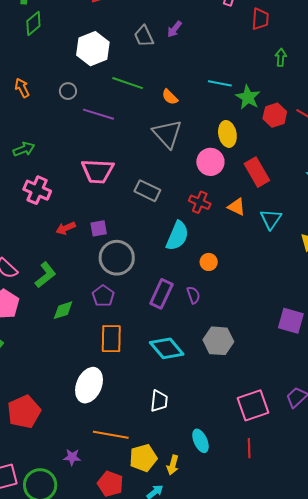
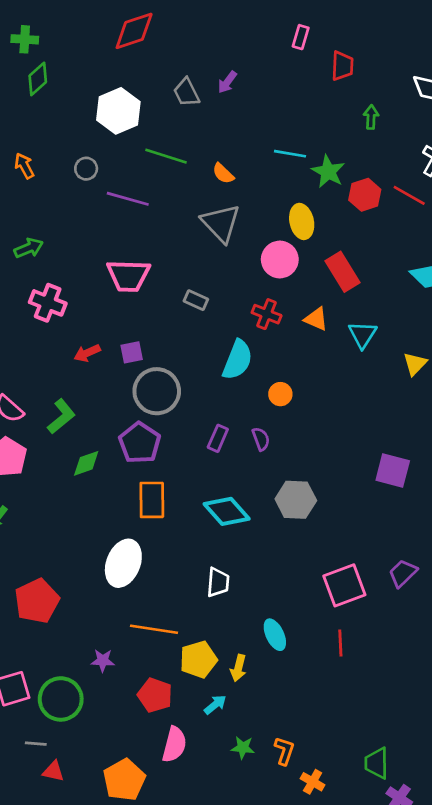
gray rectangle: (147, 191) -> (196, 300), size x0.7
purple rectangle: (161, 294) -> (218, 438), size x0.7
purple pentagon: (103, 296) -> (140, 443), size x1.4

